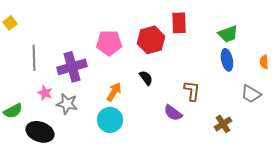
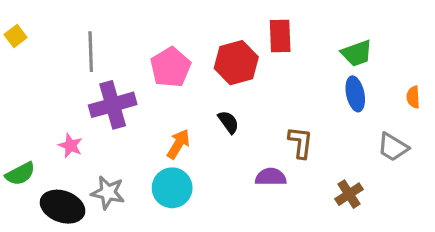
pink pentagon: (109, 43) -> (171, 67), turned -30
gray line: (34, 58) -> (91, 52), moved
gray star: (67, 104) -> (108, 193), moved
purple semicircle: (173, 113) -> (271, 177), turned 144

